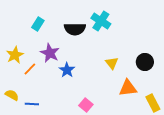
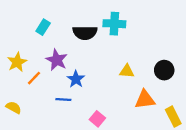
cyan cross: (101, 21) -> (114, 24), turned -30
yellow triangle: (112, 63) -> (127, 71), turned -48
blue line: (32, 104) -> (63, 100), moved

